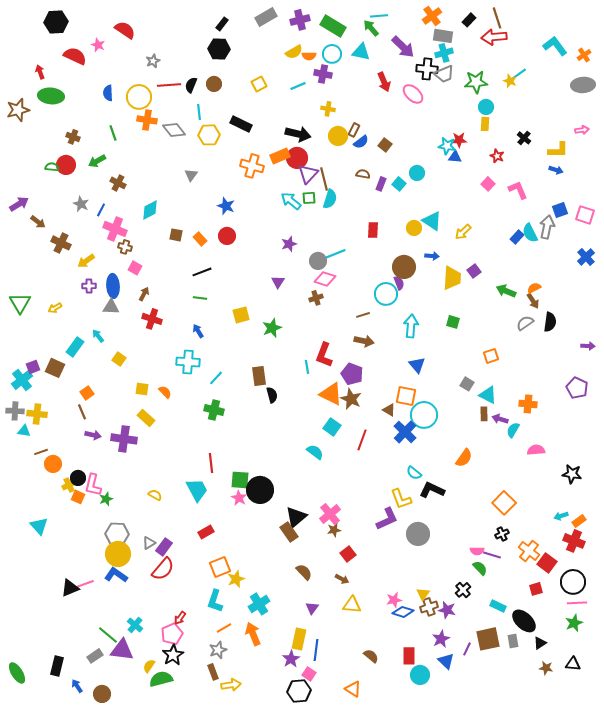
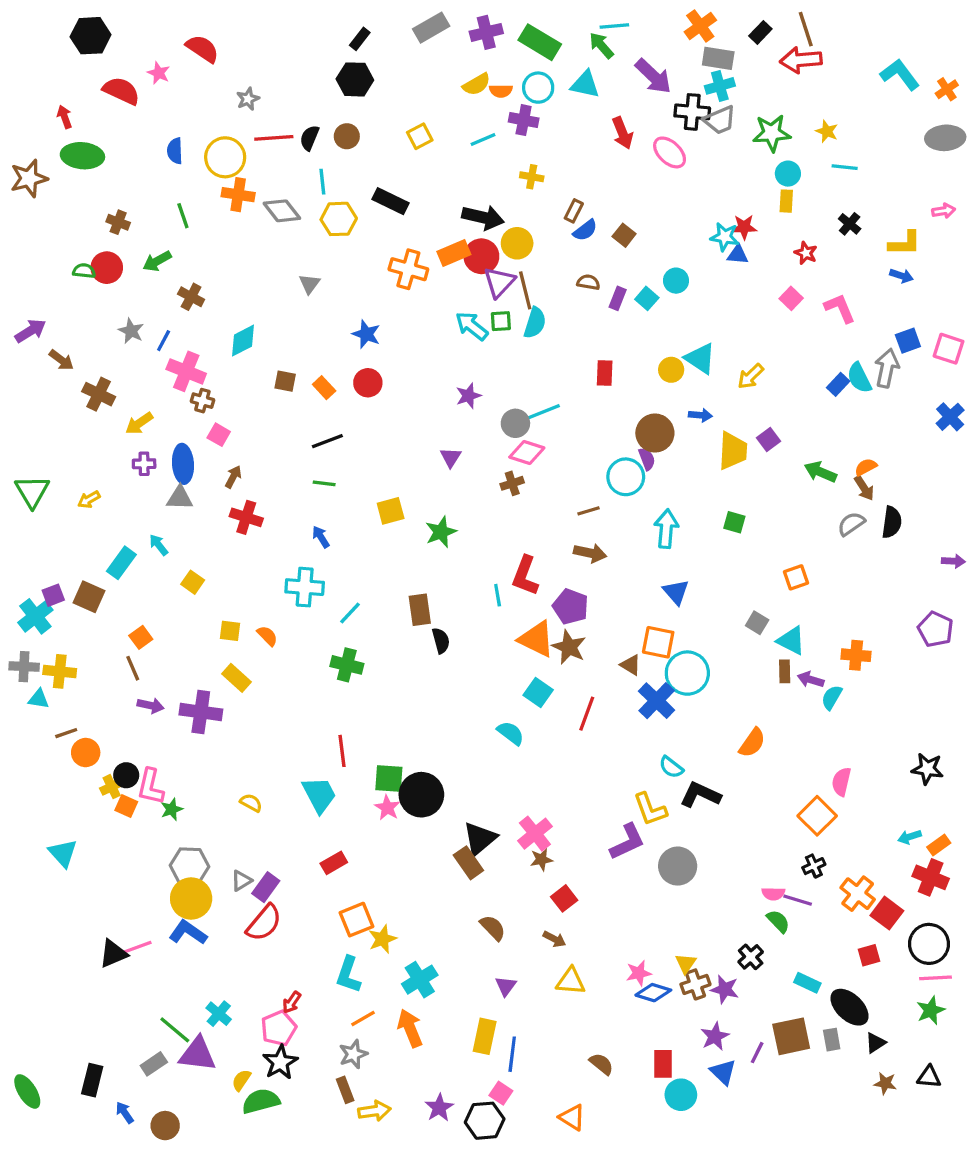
cyan line: (519, 74) -> (845, 167), moved, turned 42
yellow circle: (338, 136) -> (517, 243), moved
pink semicircle: (536, 450) -> (841, 782), moved, turned -72
purple star: (291, 659) -> (439, 1108), moved

